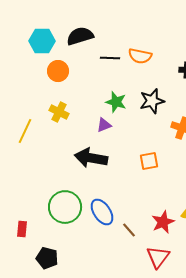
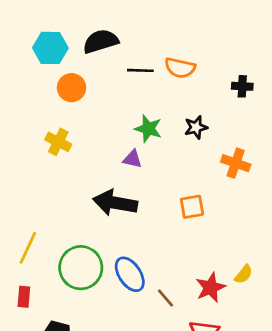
black star: (152, 101) -> (196, 127), size x0.7
yellow cross: (59, 112) -> (58, 142), moved
purple triangle: (104, 125) -> (132, 159), turned 35
yellow line: (25, 131) -> (28, 248), moved

